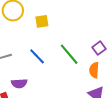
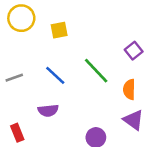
purple square: (99, 48) -> (134, 51), moved
purple semicircle: (19, 83) -> (48, 110), moved

